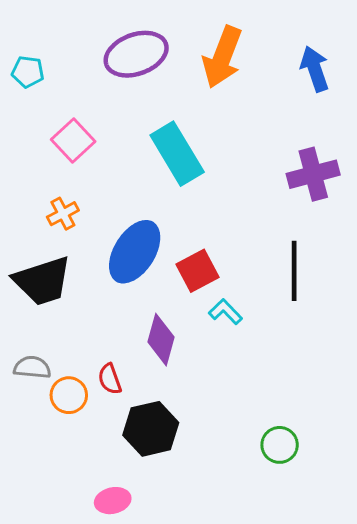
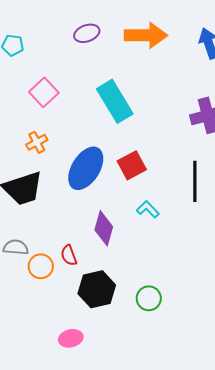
purple ellipse: (136, 54) -> (87, 33), size x0.6
orange arrow: (222, 57) -> (146, 35), turned -111
red square: (198, 271) -> (132, 165), moved
green circle: (280, 445) -> (149, 298), moved

